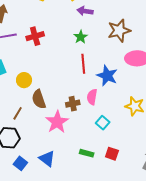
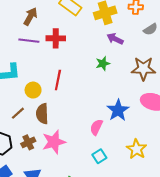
red cross: (35, 36) -> (56, 38), moved
red line: (83, 64) -> (58, 80), moved
brown cross: (73, 104) -> (28, 142), moved, turned -32
brown line: (18, 113) -> (18, 113), moved

